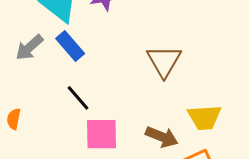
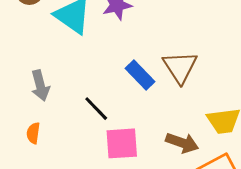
blue rectangle: (70, 46) -> (140, 75), moved
gray arrow: (29, 47) -> (40, 86), moved, turned -60

